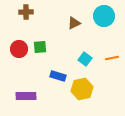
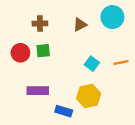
brown cross: (26, 12) -> (40, 24), moved
blue rectangle: (58, 76) -> (64, 111), moved
purple rectangle: (26, 96) -> (38, 91), moved

